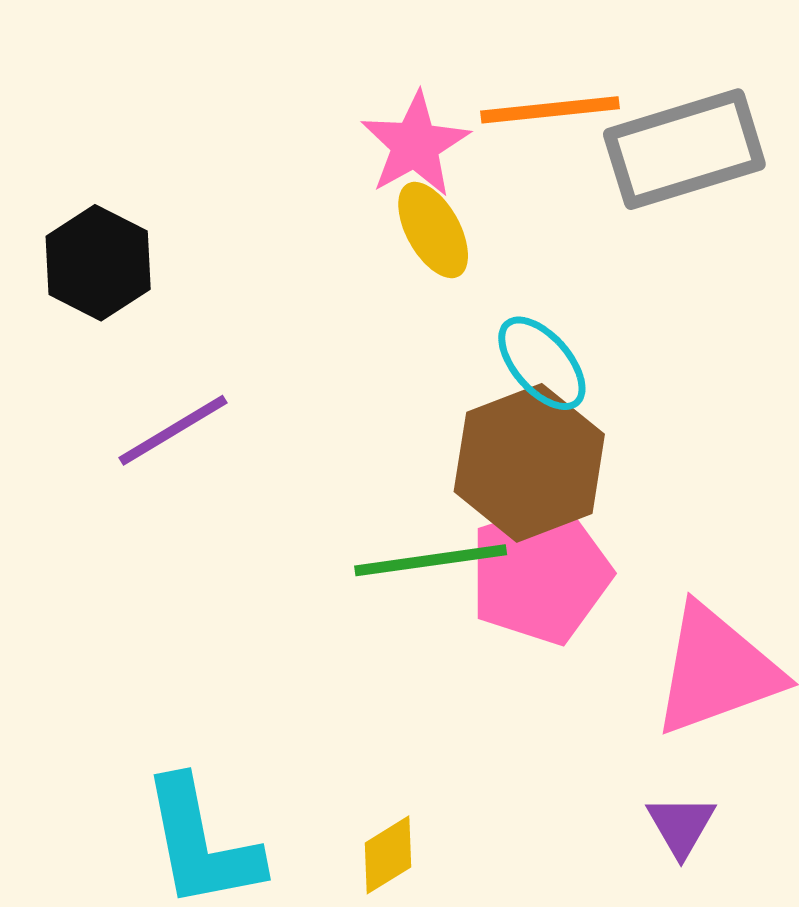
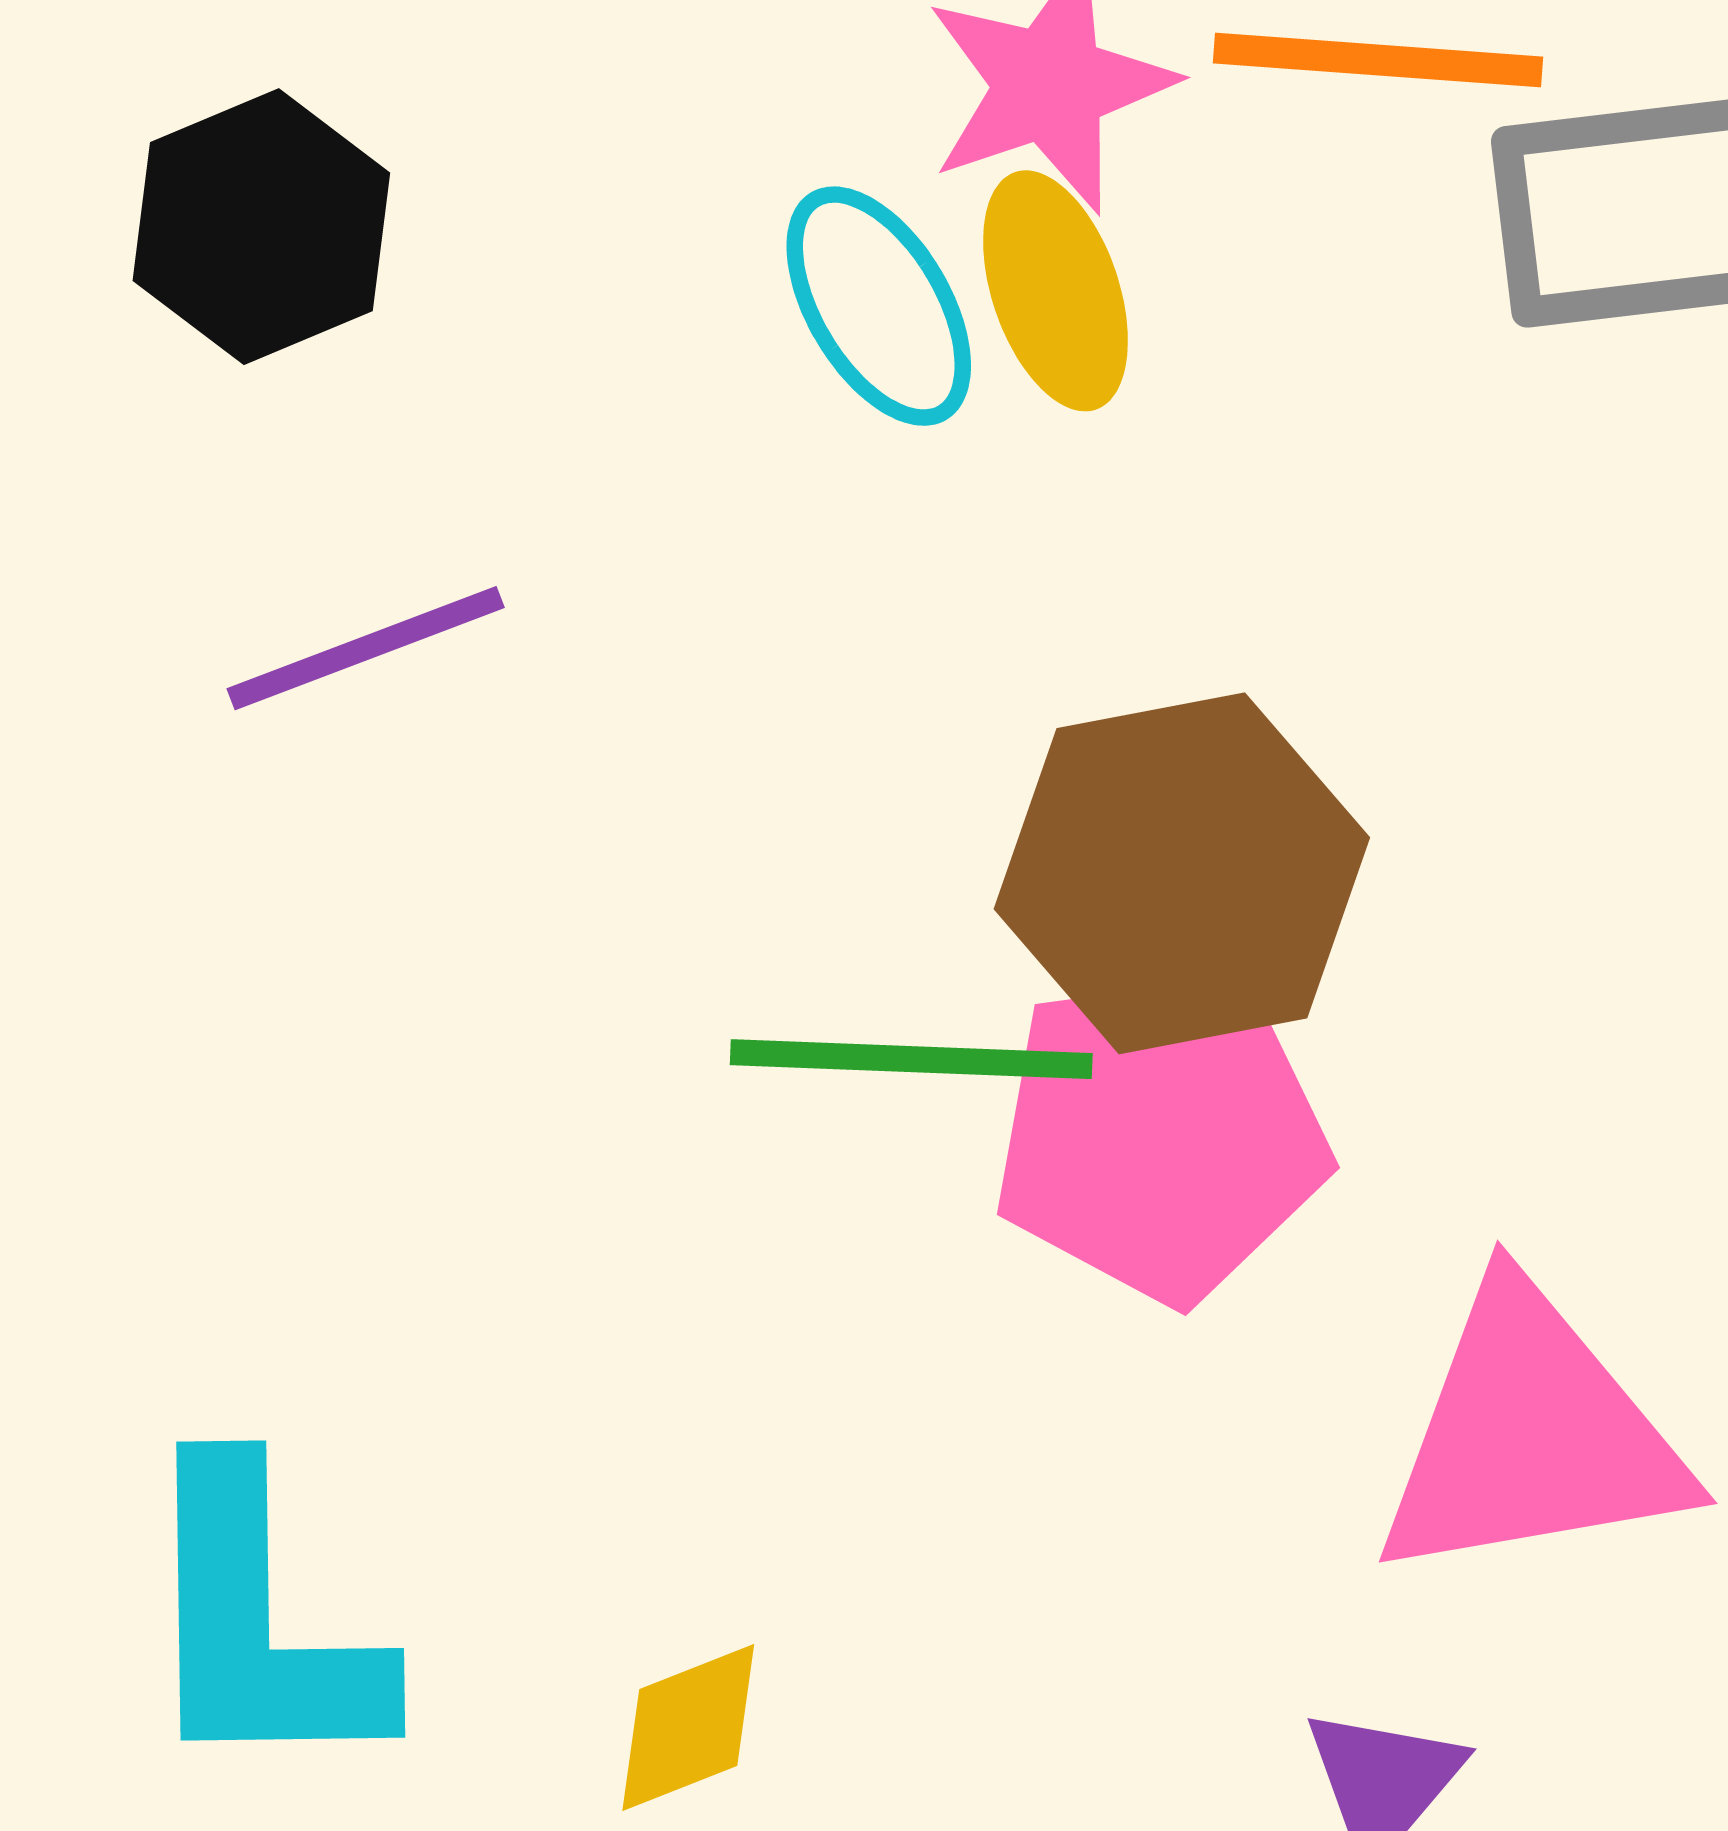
cyan ellipse: (542, 363) -> (879, 306), moved

